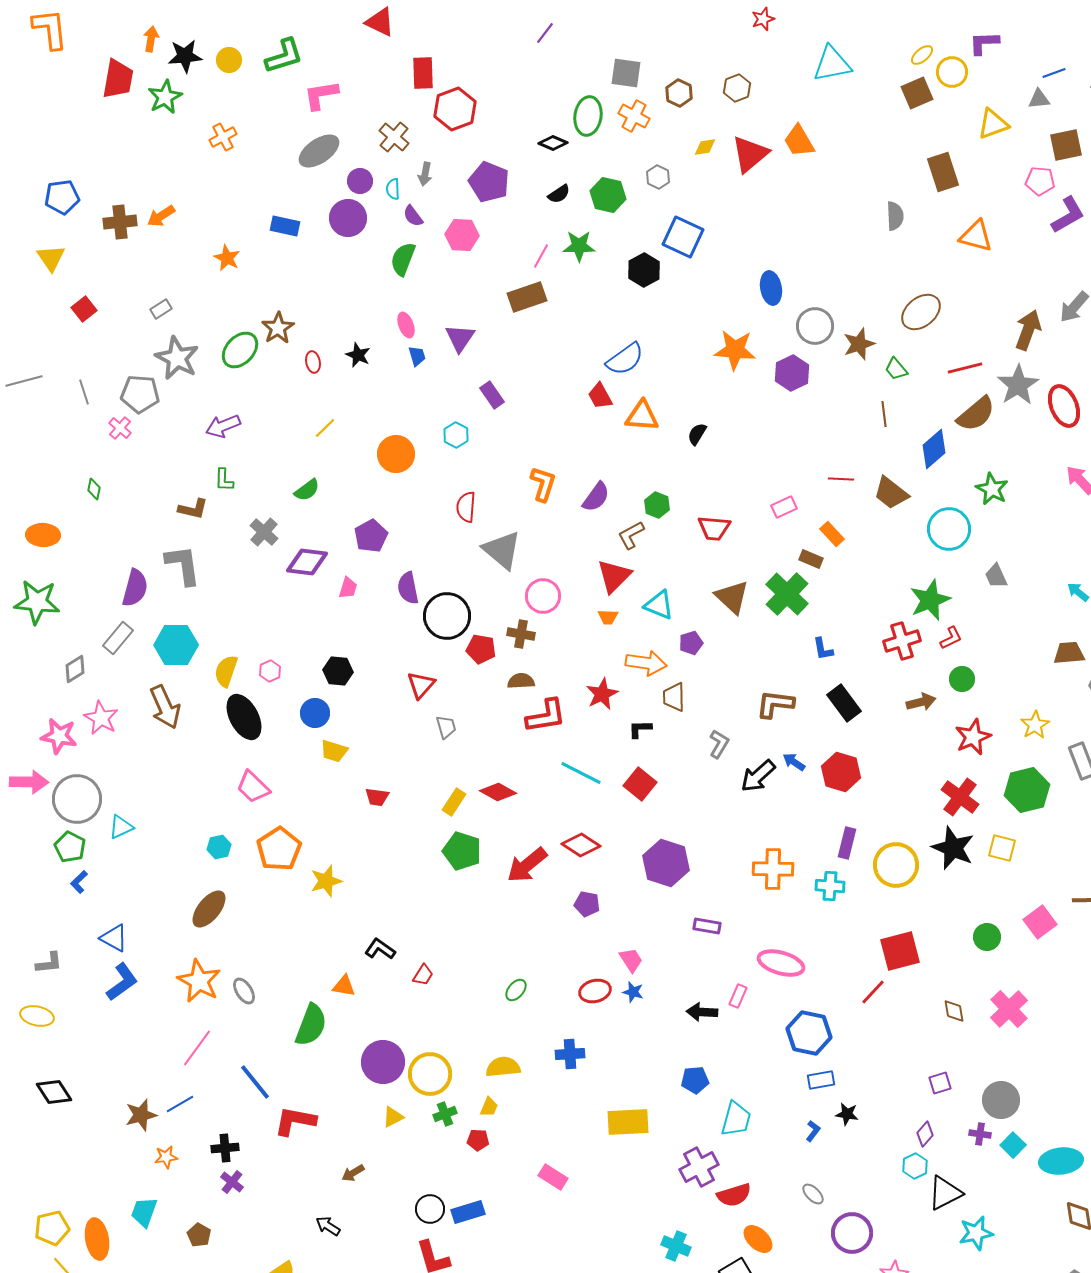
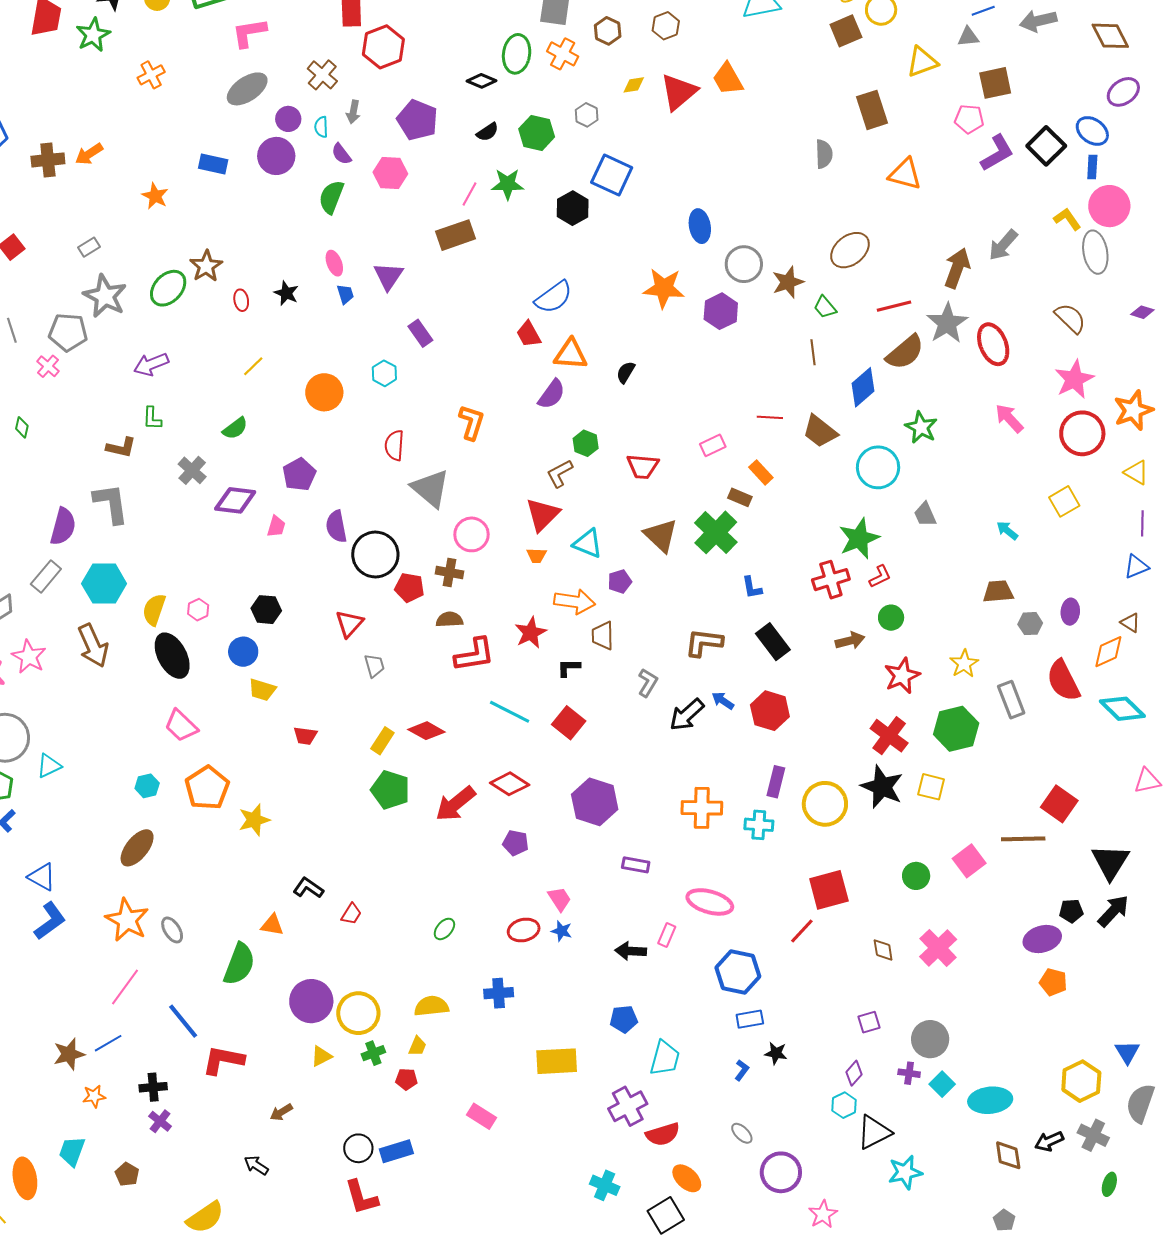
purple semicircle: (596, 497) -> (552, 394), moved

